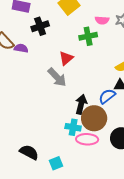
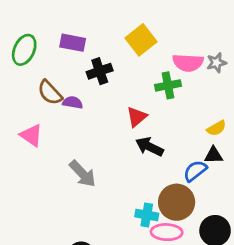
pink semicircle: (102, 20) -> (188, 63), size x1.5
gray arrow: (57, 77) -> (83, 174), moved
black arrow: (81, 104) -> (150, 147), moved, turned -78

